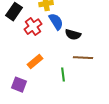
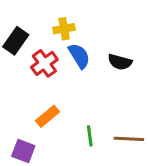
black semicircle: (73, 35) -> (120, 62), moved
brown line: (83, 58) -> (129, 139), moved

